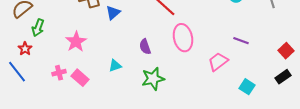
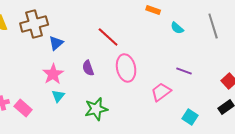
pink star: (76, 42) -> (53, 74), moved
purple semicircle: (145, 47) -> (88, 68), moved
cyan triangle: (115, 66) -> (58, 96), turned -32

